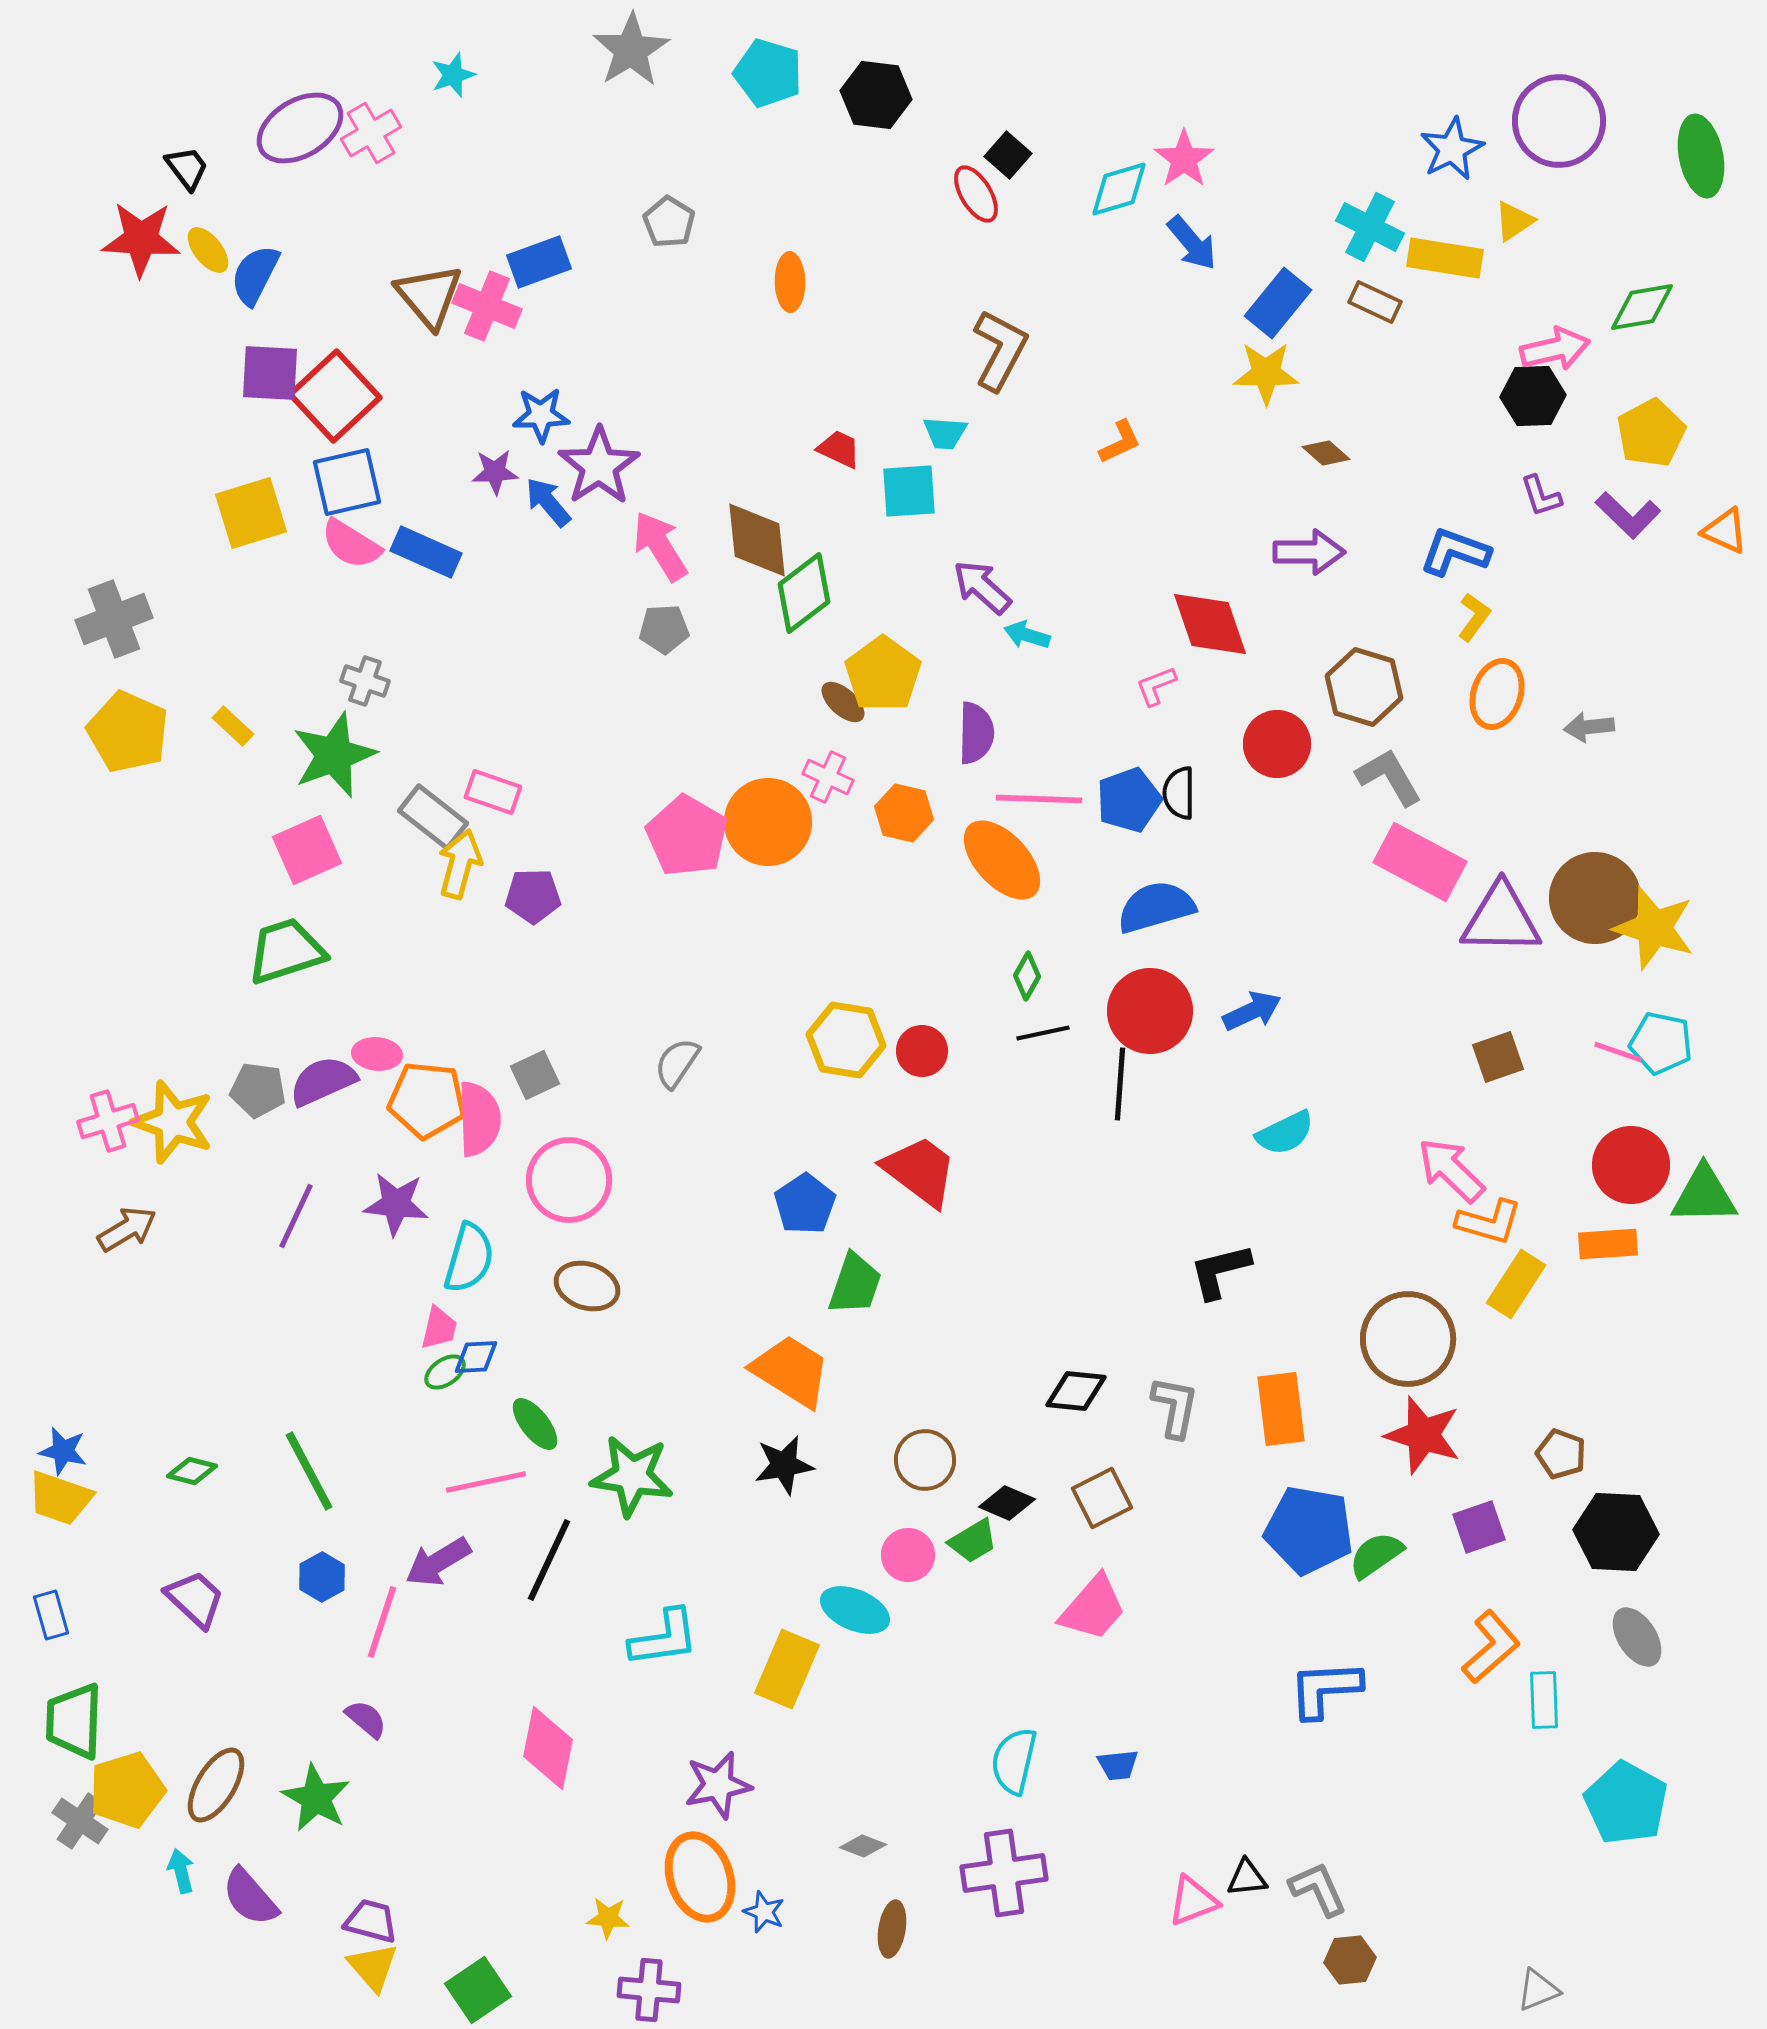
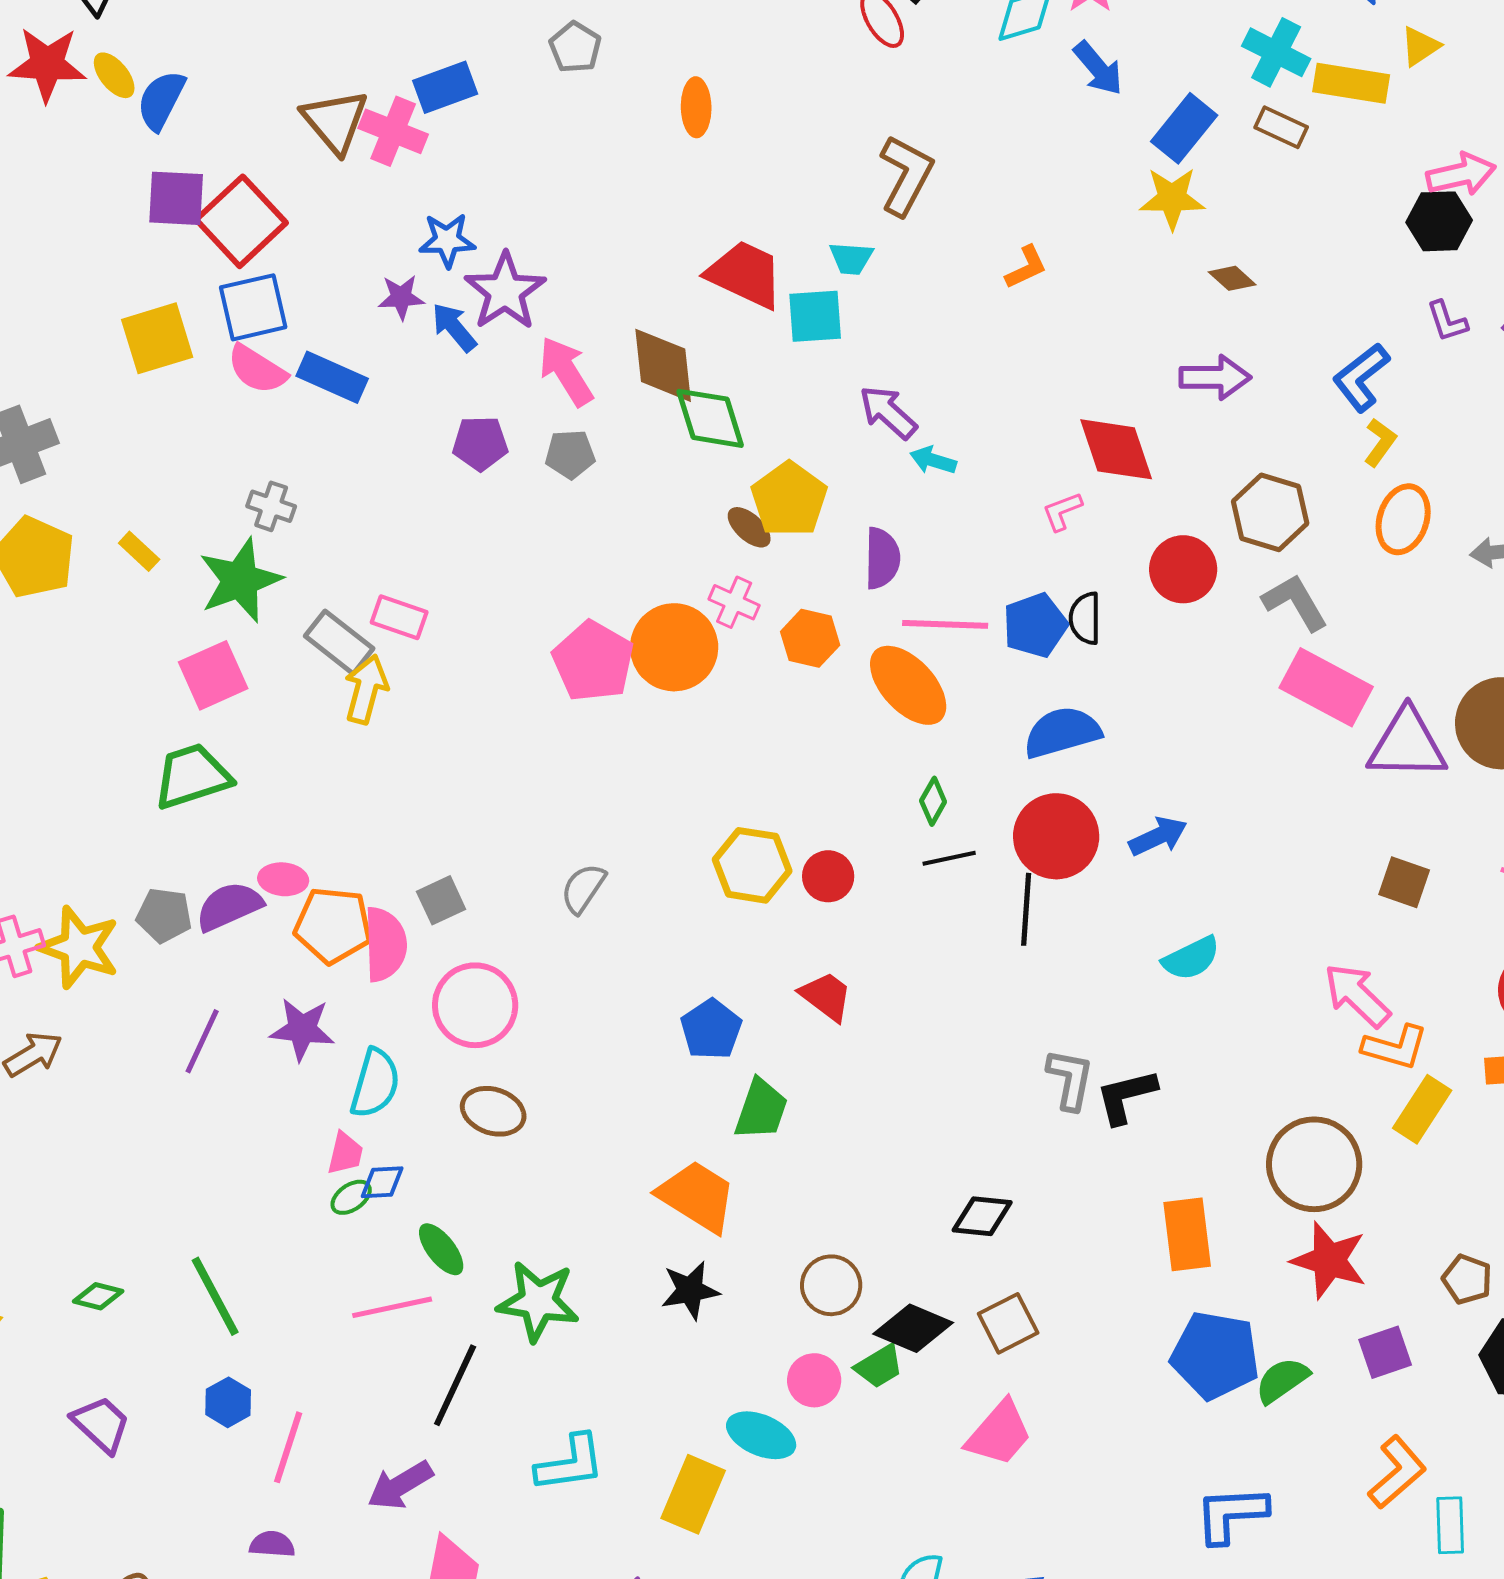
red trapezoid: (839, 449) -> (745, 274), size x1.8
blue L-shape: (1455, 552) -> (1361, 377), turned -58
green diamond: (804, 593) -> (710, 418), turned -70
purple pentagon: (533, 896) -> (480, 443), moved
brown square: (1498, 1057) -> (1404, 882), turned 38
red trapezoid: (920, 1171) -> (826, 996), size x0.7
gray L-shape: (1175, 1407) -> (1070, 1079), moved
black diamond: (1007, 1503) -> (913, 1328), size x1.4
purple arrow: (438, 1562) -> (400, 1485), moved
purple semicircle: (366, 1719) -> (272, 1544), turned -36

